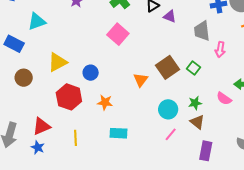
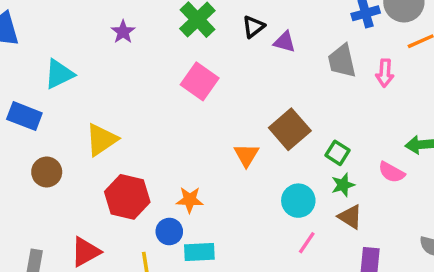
pink arrow: (220, 50) -> (385, 73), moved
green square: (193, 68) -> (337, 153), moved
blue circle: (91, 73) -> (169, 232), moved
cyan rectangle: (119, 133) -> (199, 252), moved

